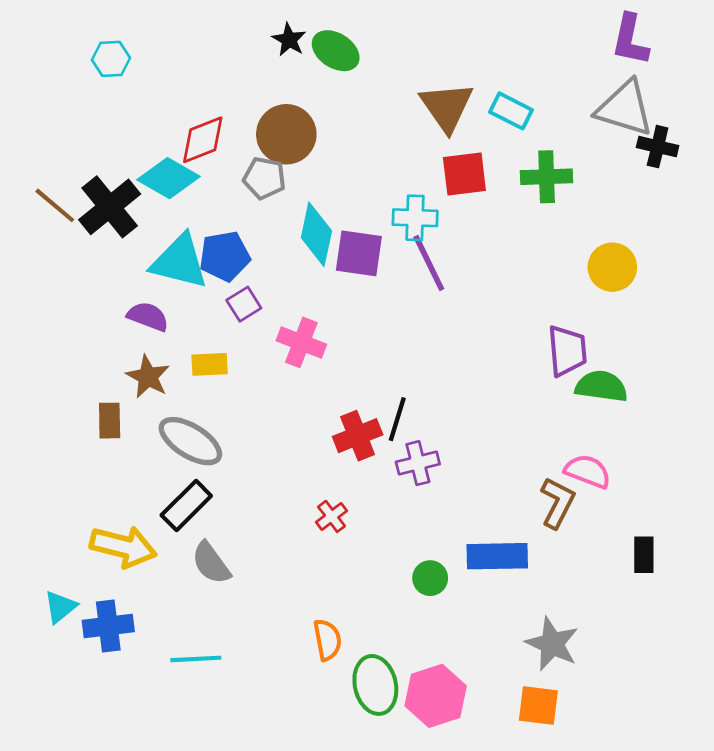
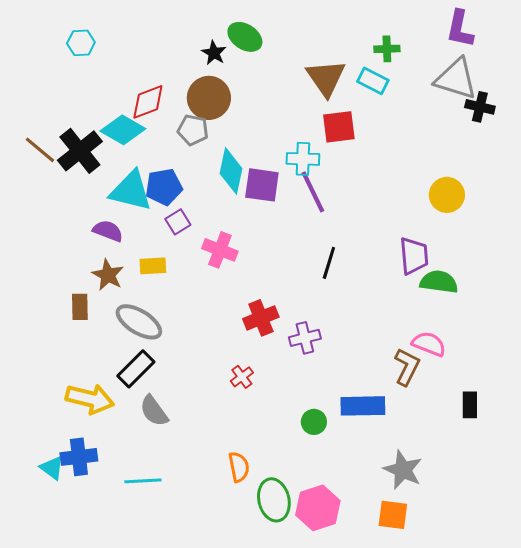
black star: (289, 40) -> (214, 53), moved
green cross: (547, 177) -> (387, 49), moved, size x0.7
black line: (397, 419) -> (329, 263), moved
cyan triangle: (60, 607) -> (52, 468), moved, turned -44

